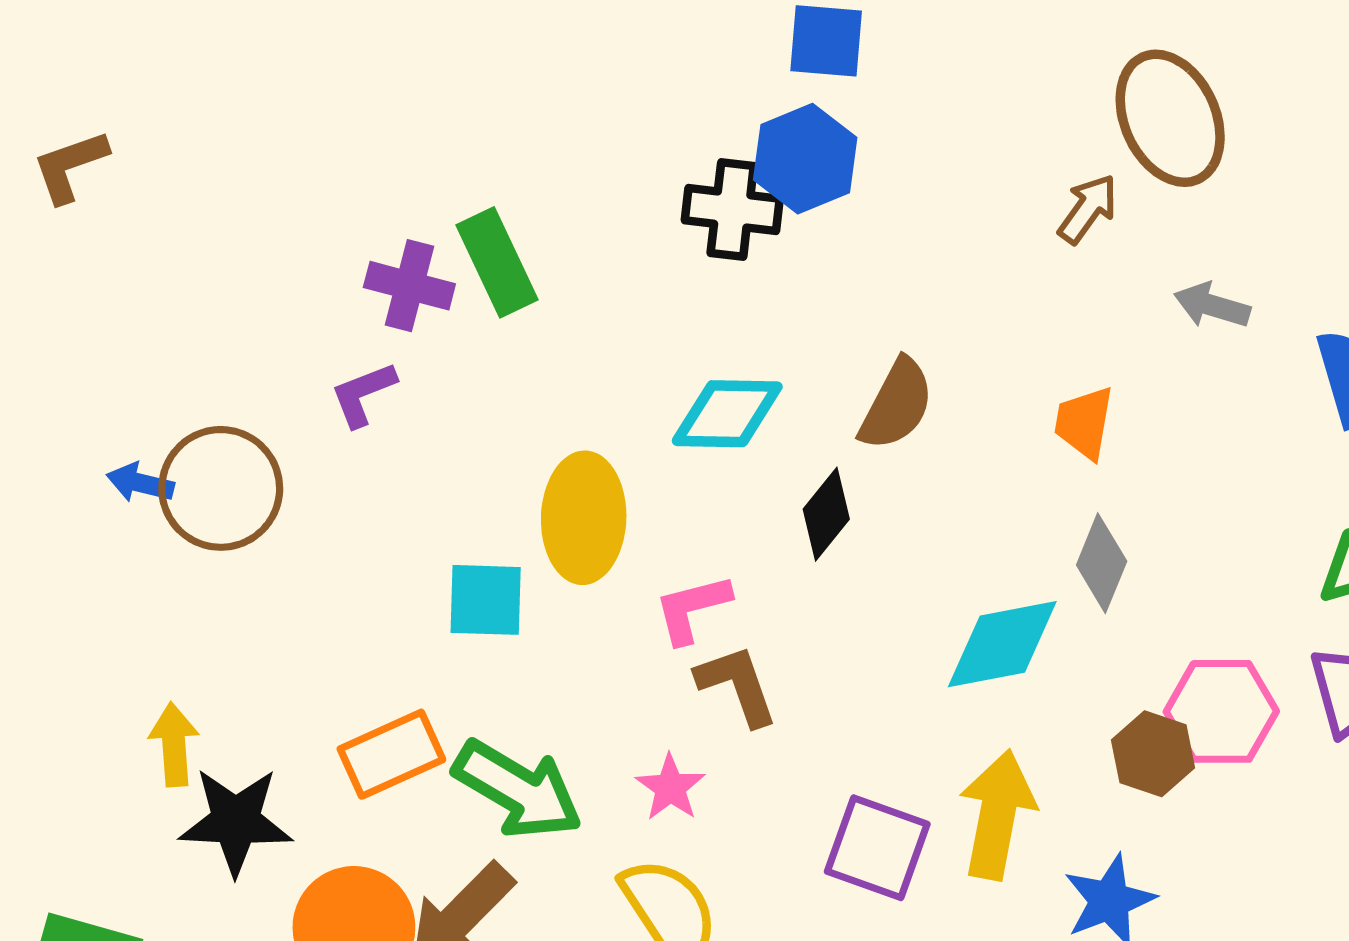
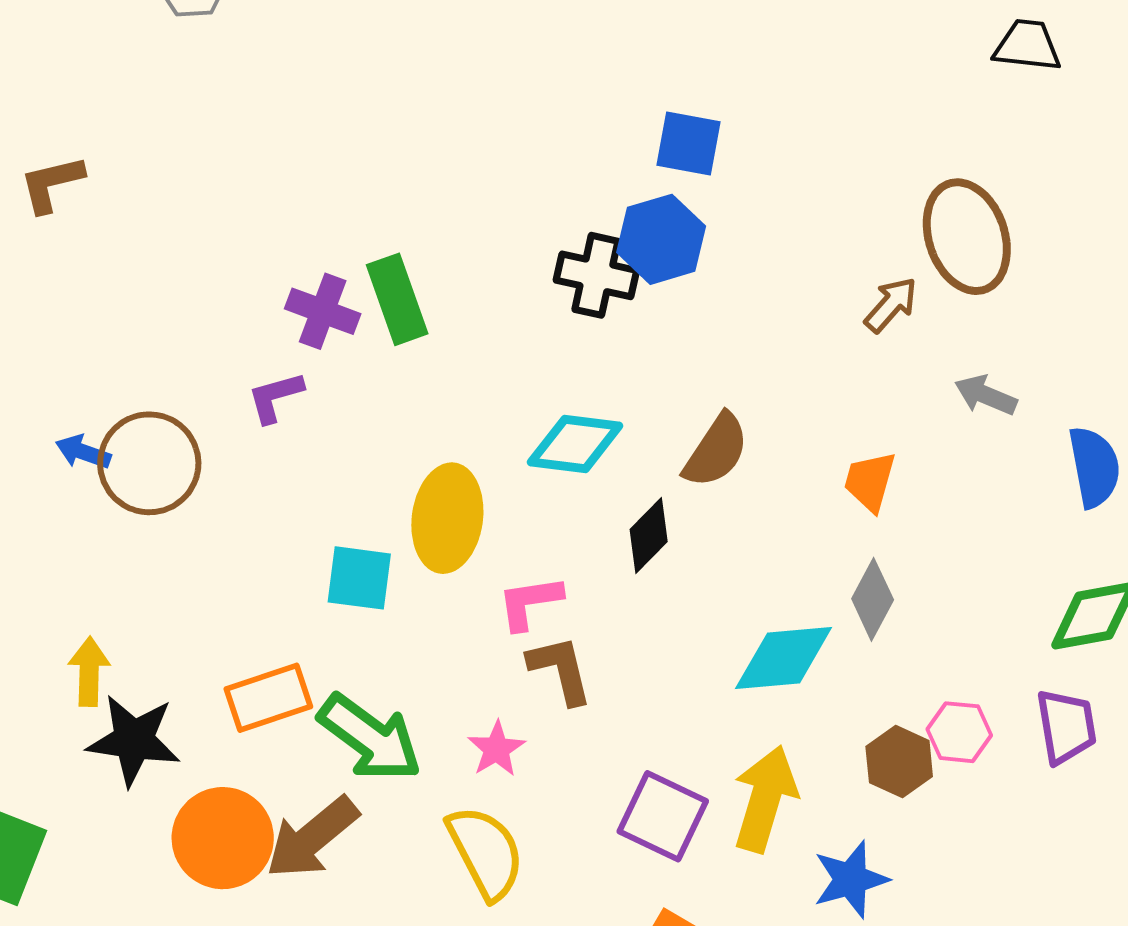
pink hexagon: (1221, 711) -> (959, 732), size x0.7

